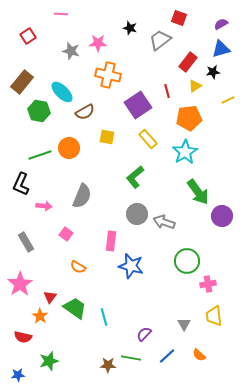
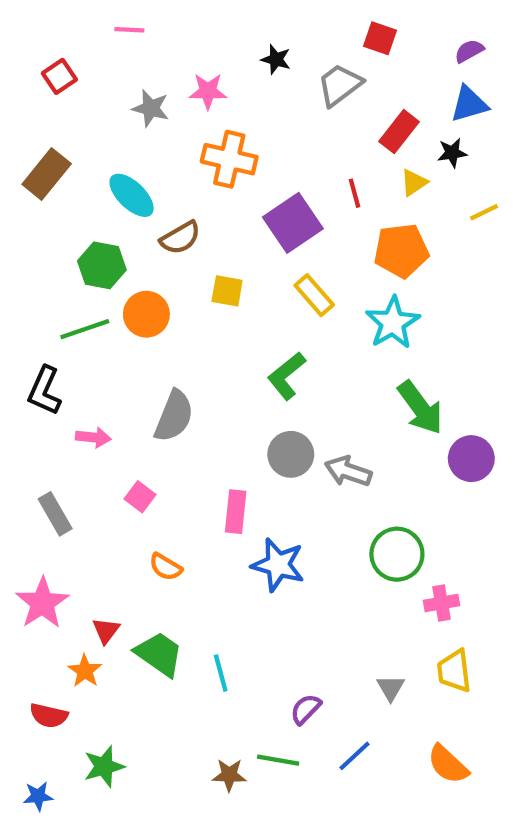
green hexagon: (39, 111) -> (102, 265), moved
orange semicircle: (199, 355) -> (448, 764), moved, size x1.5

